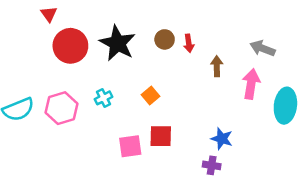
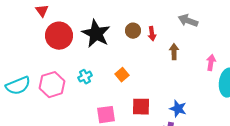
gray arrow: (263, 48) -> (188, 21), moved
pink arrow: (251, 84) -> (211, 63), moved, size x0.7
red square: (161, 136) -> (141, 107), moved

